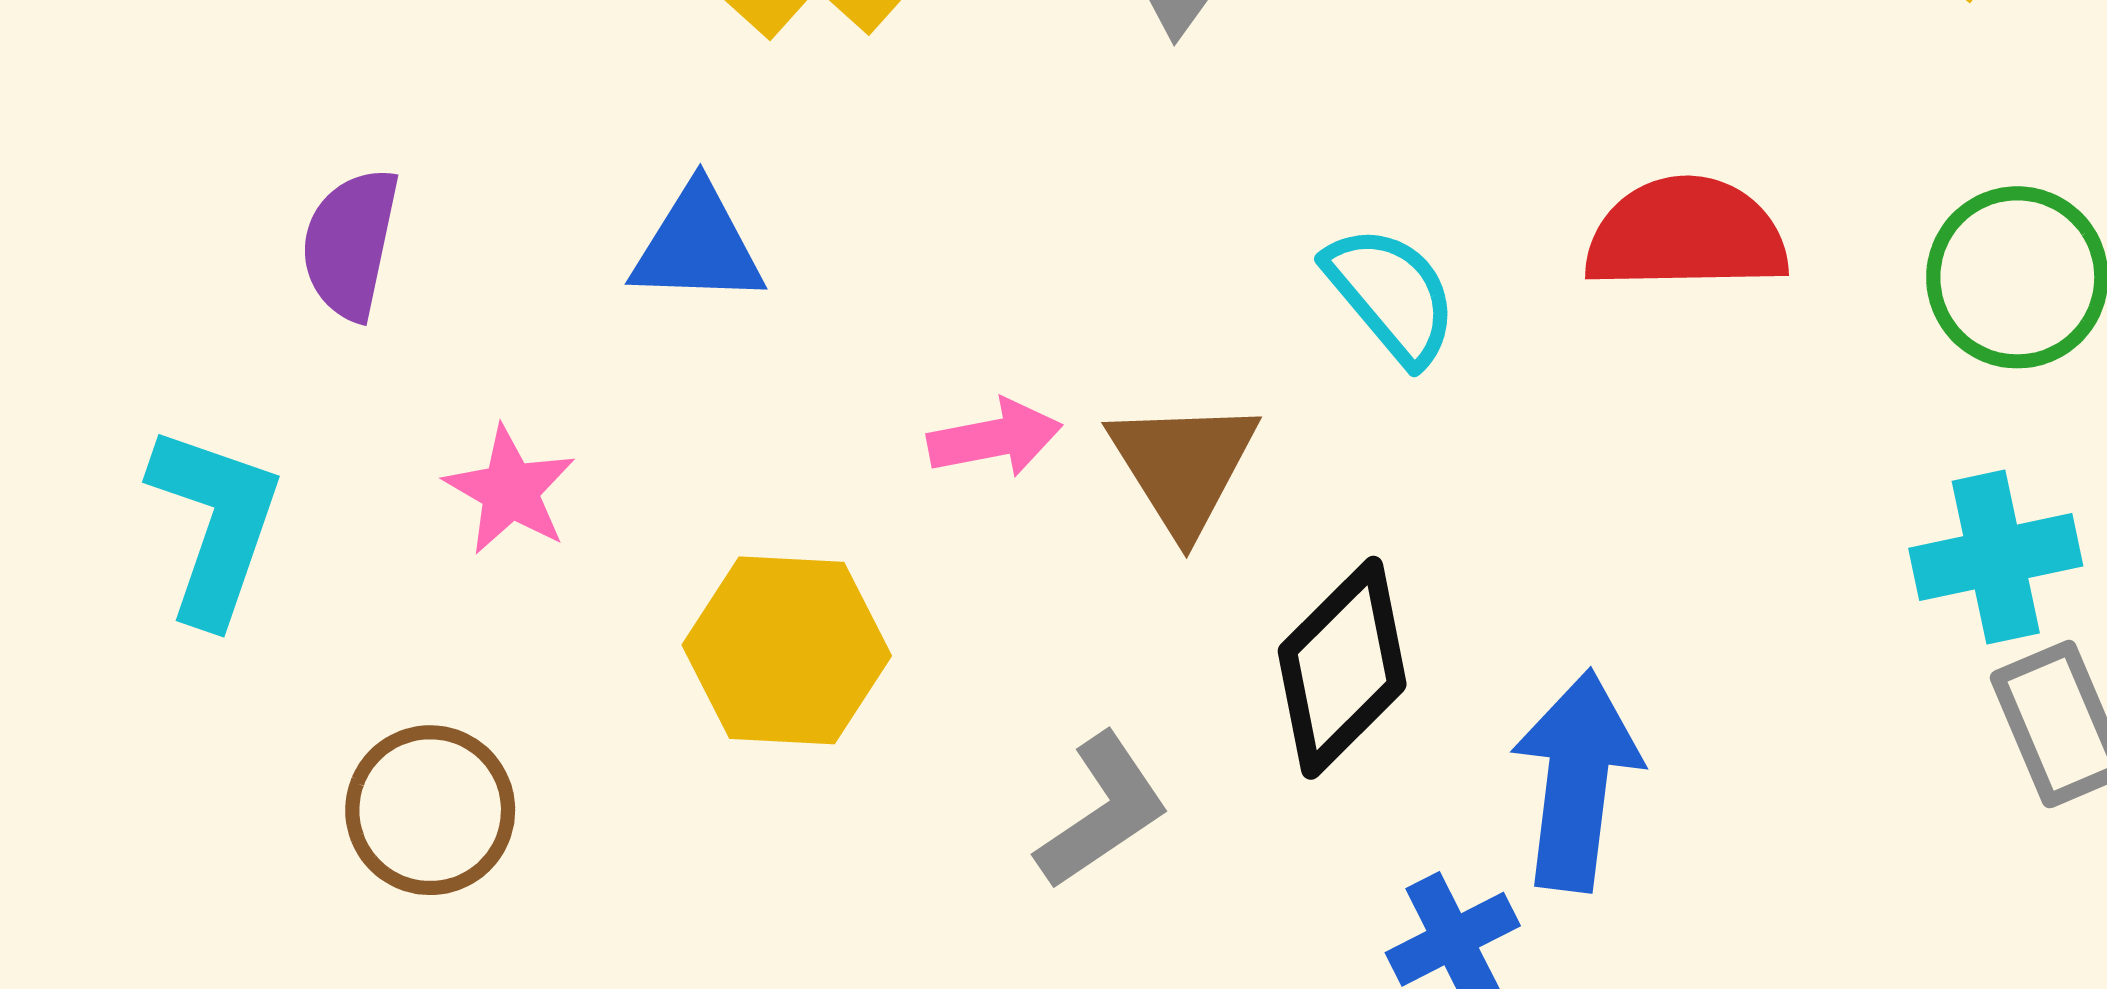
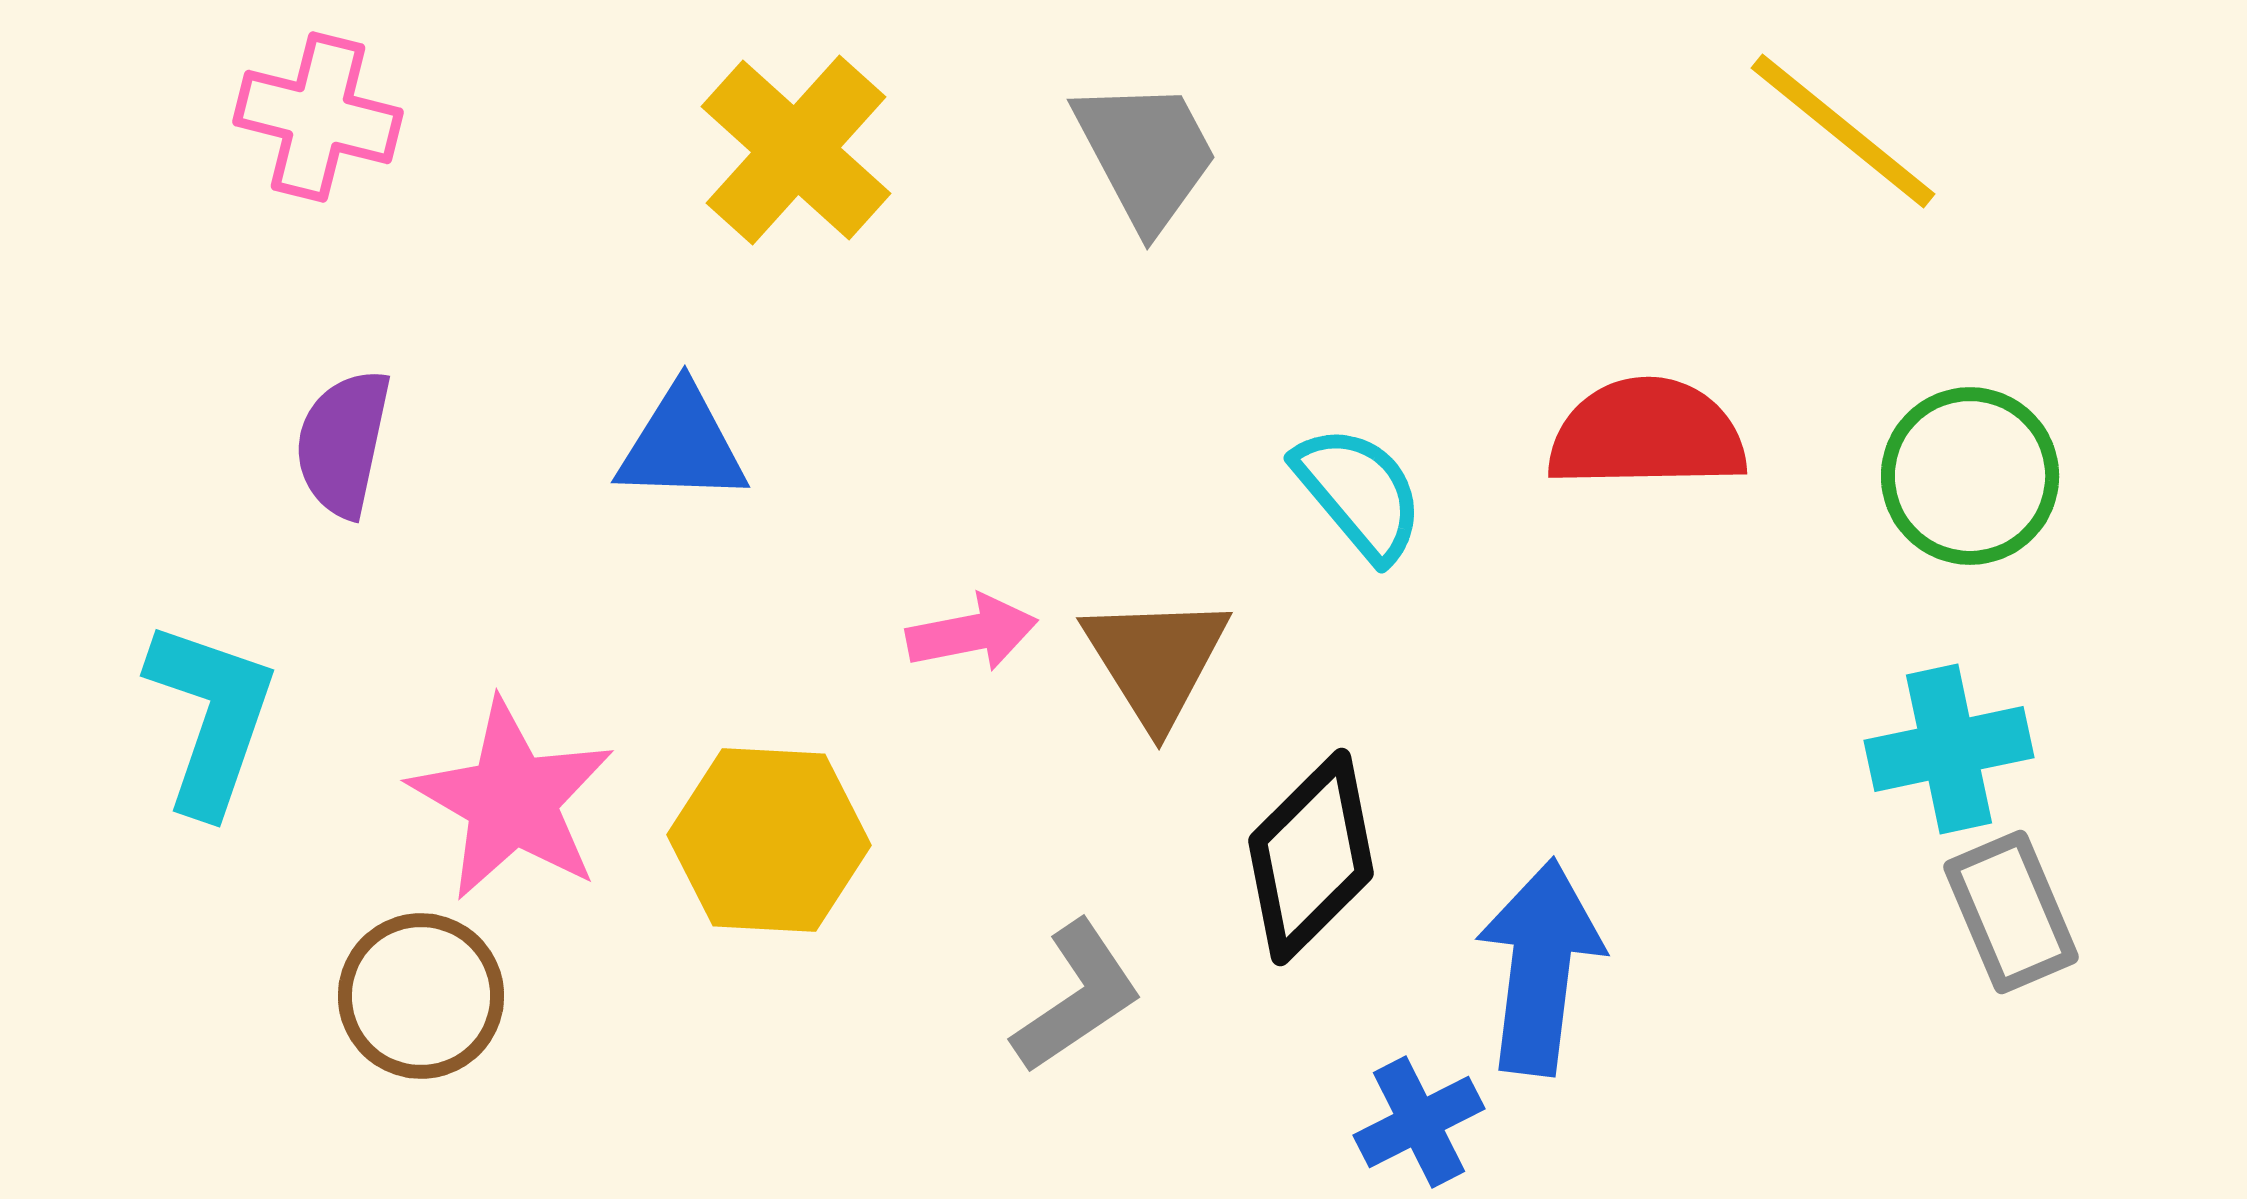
pink star: (510, 490) -> (512, 800), moved, size x1.6

